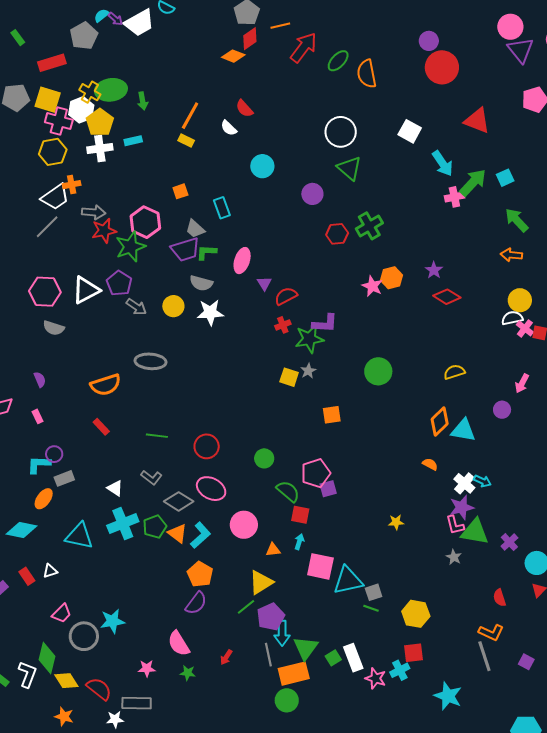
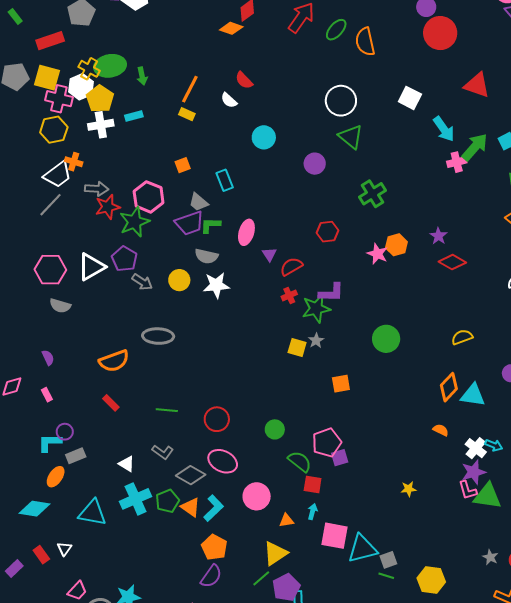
orange cross: (72, 185) -> (74, 162), turned 30
red hexagon: (337, 234) -> (327, 232), moved
gray star: (454, 557) -> (490, 557), moved
white triangle: (50, 571) -> (64, 549), turned -35

